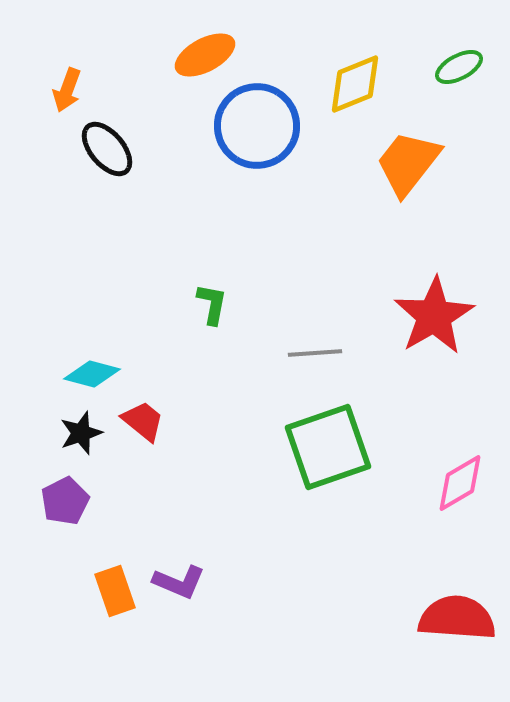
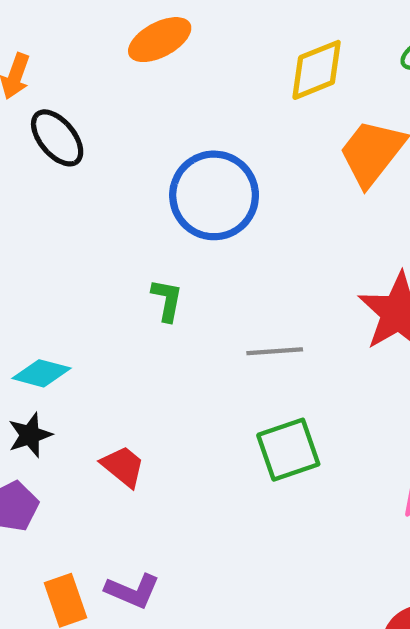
blue circle: (257, 126) -> (214, 195), moved
red trapezoid: (143, 421) -> (123, 466), moved
green square: (328, 447) -> (288, 450), size x0.7

